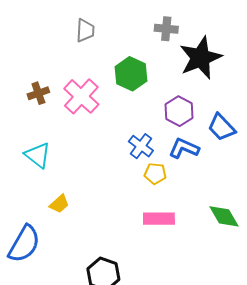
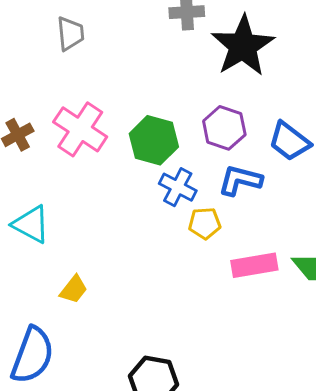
green hexagon: (131, 74) -> (154, 140), moved
pink rectangle: (159, 219) -> (254, 265), moved

